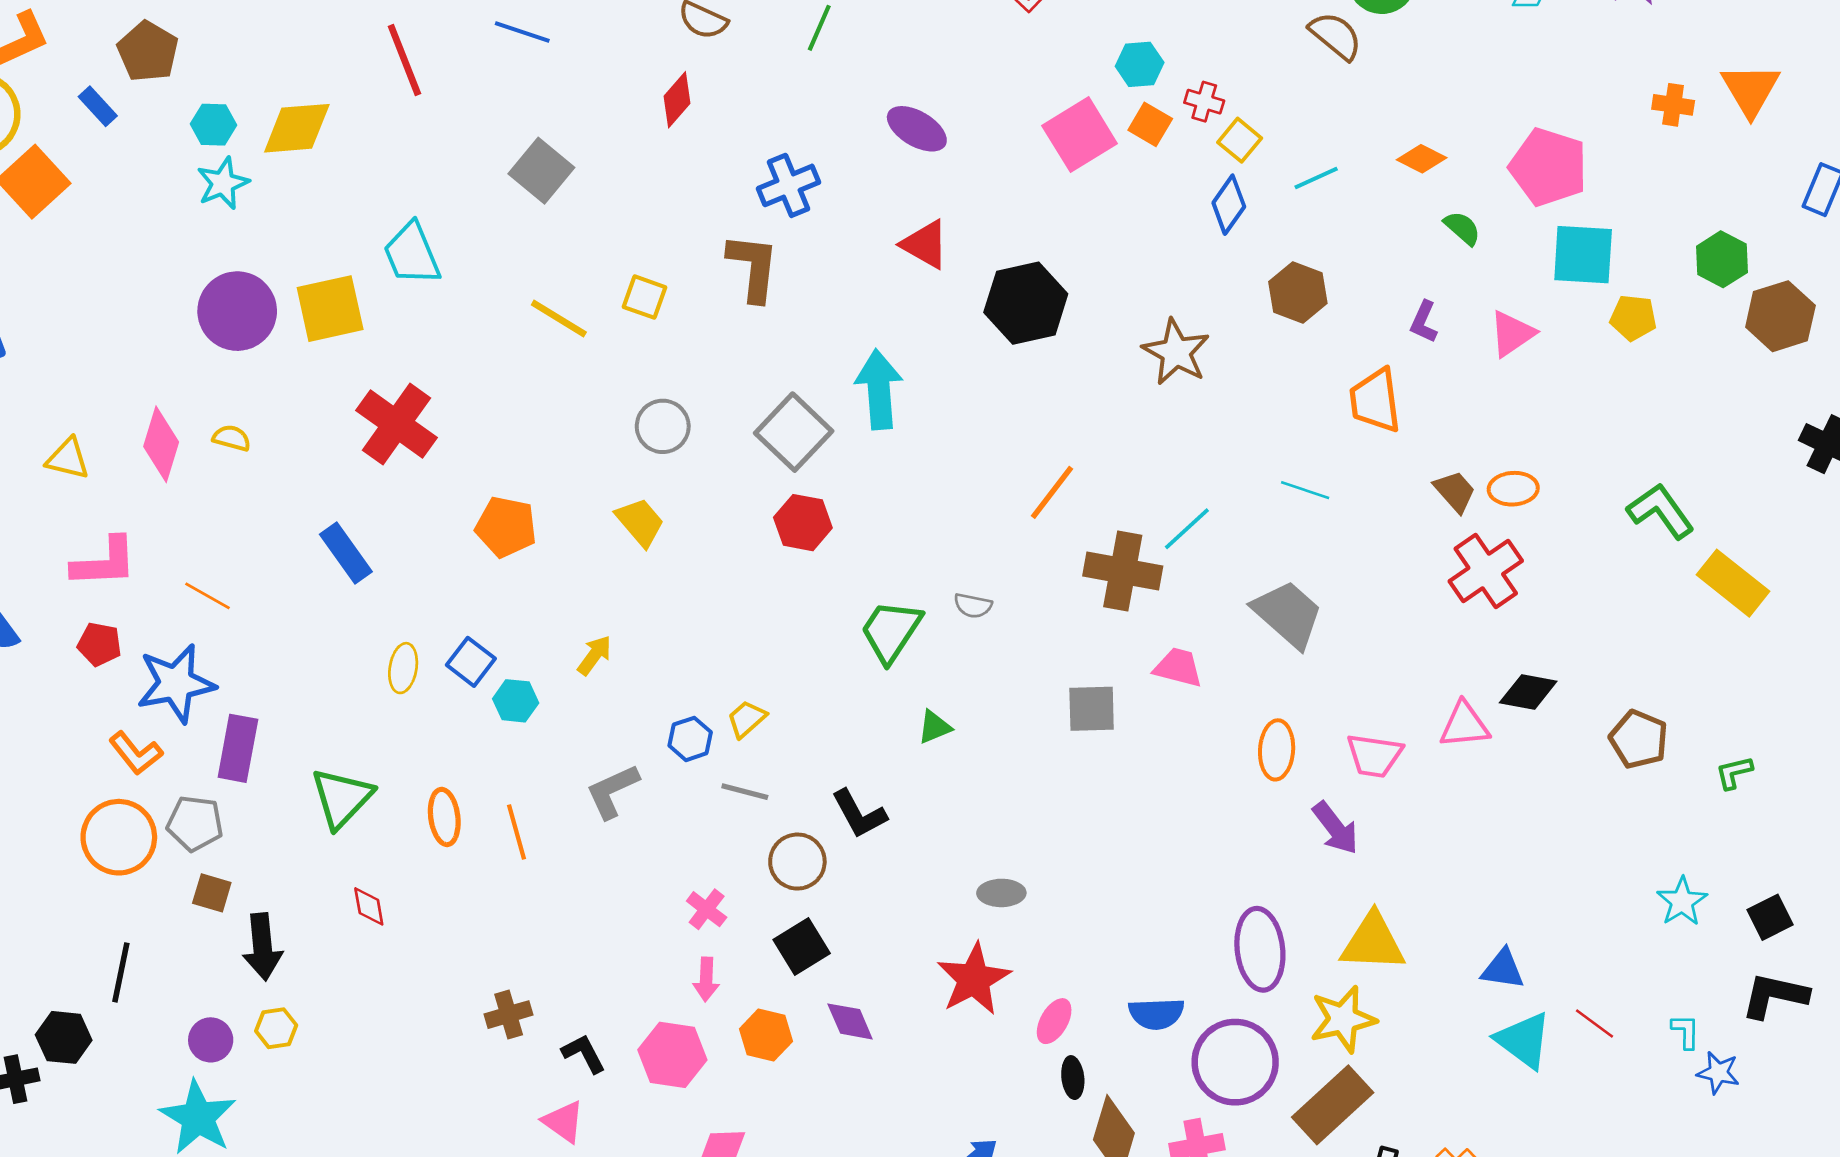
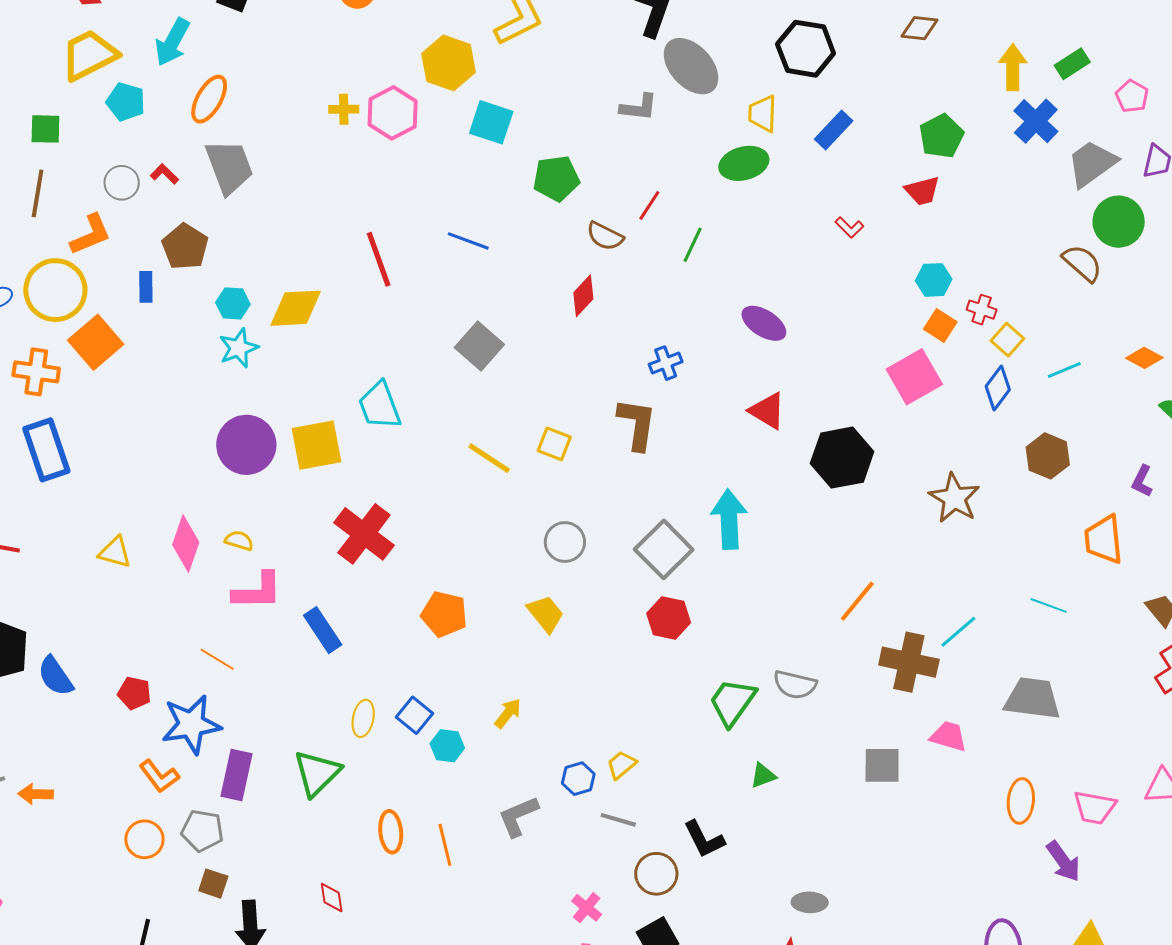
blue rectangle: (98, 106) -> (146, 287), turned 40
pink square: (1080, 135) -> (914, 377), moved
blue cross: (788, 185) -> (666, 363), size x0.7
pink L-shape: (104, 562) -> (257, 591), moved
gray semicircle: (973, 606) -> (795, 685), size x1.5
gray trapezoid: (1288, 614) -> (1033, 699), turned -36
green triangle: (342, 798) -> (317, 773), moved
orange circle: (119, 837) -> (144, 839), size x0.7

